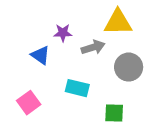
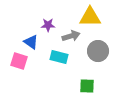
cyan rectangle: (77, 88) -> (59, 57), moved
pink square: (29, 103) -> (19, 61), moved, turned -36

